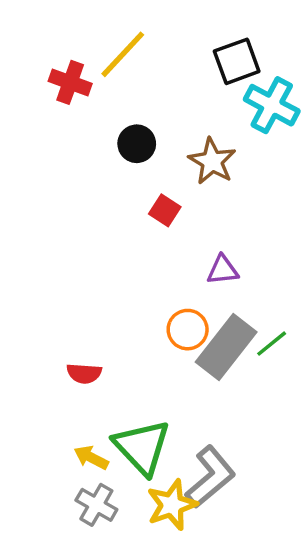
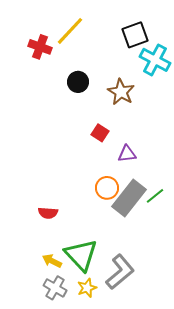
red square: (165, 210) -> (100, 133), moved
yellow star: (172, 505) -> (87, 288), moved, size x0.7

